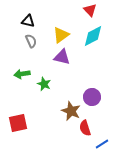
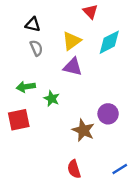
red triangle: (90, 10) -> (90, 12), moved
red square: (18, 123) -> (19, 120), moved
red semicircle: (85, 128) -> (74, 169), moved

